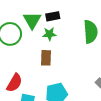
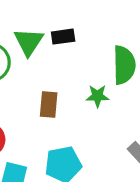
green star: (49, 34) -> (98, 96), moved

